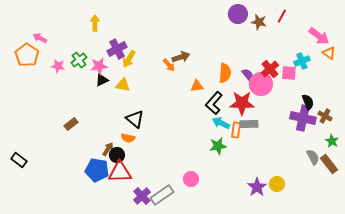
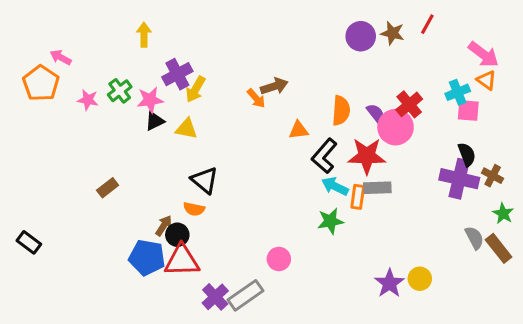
purple circle: (238, 14) -> (361, 36), moved
orange triangle: (329, 53) -> (486, 80), moved
pink square: (289, 73) -> (468, 110), moved
pink circle: (191, 179) -> (279, 259), moved

